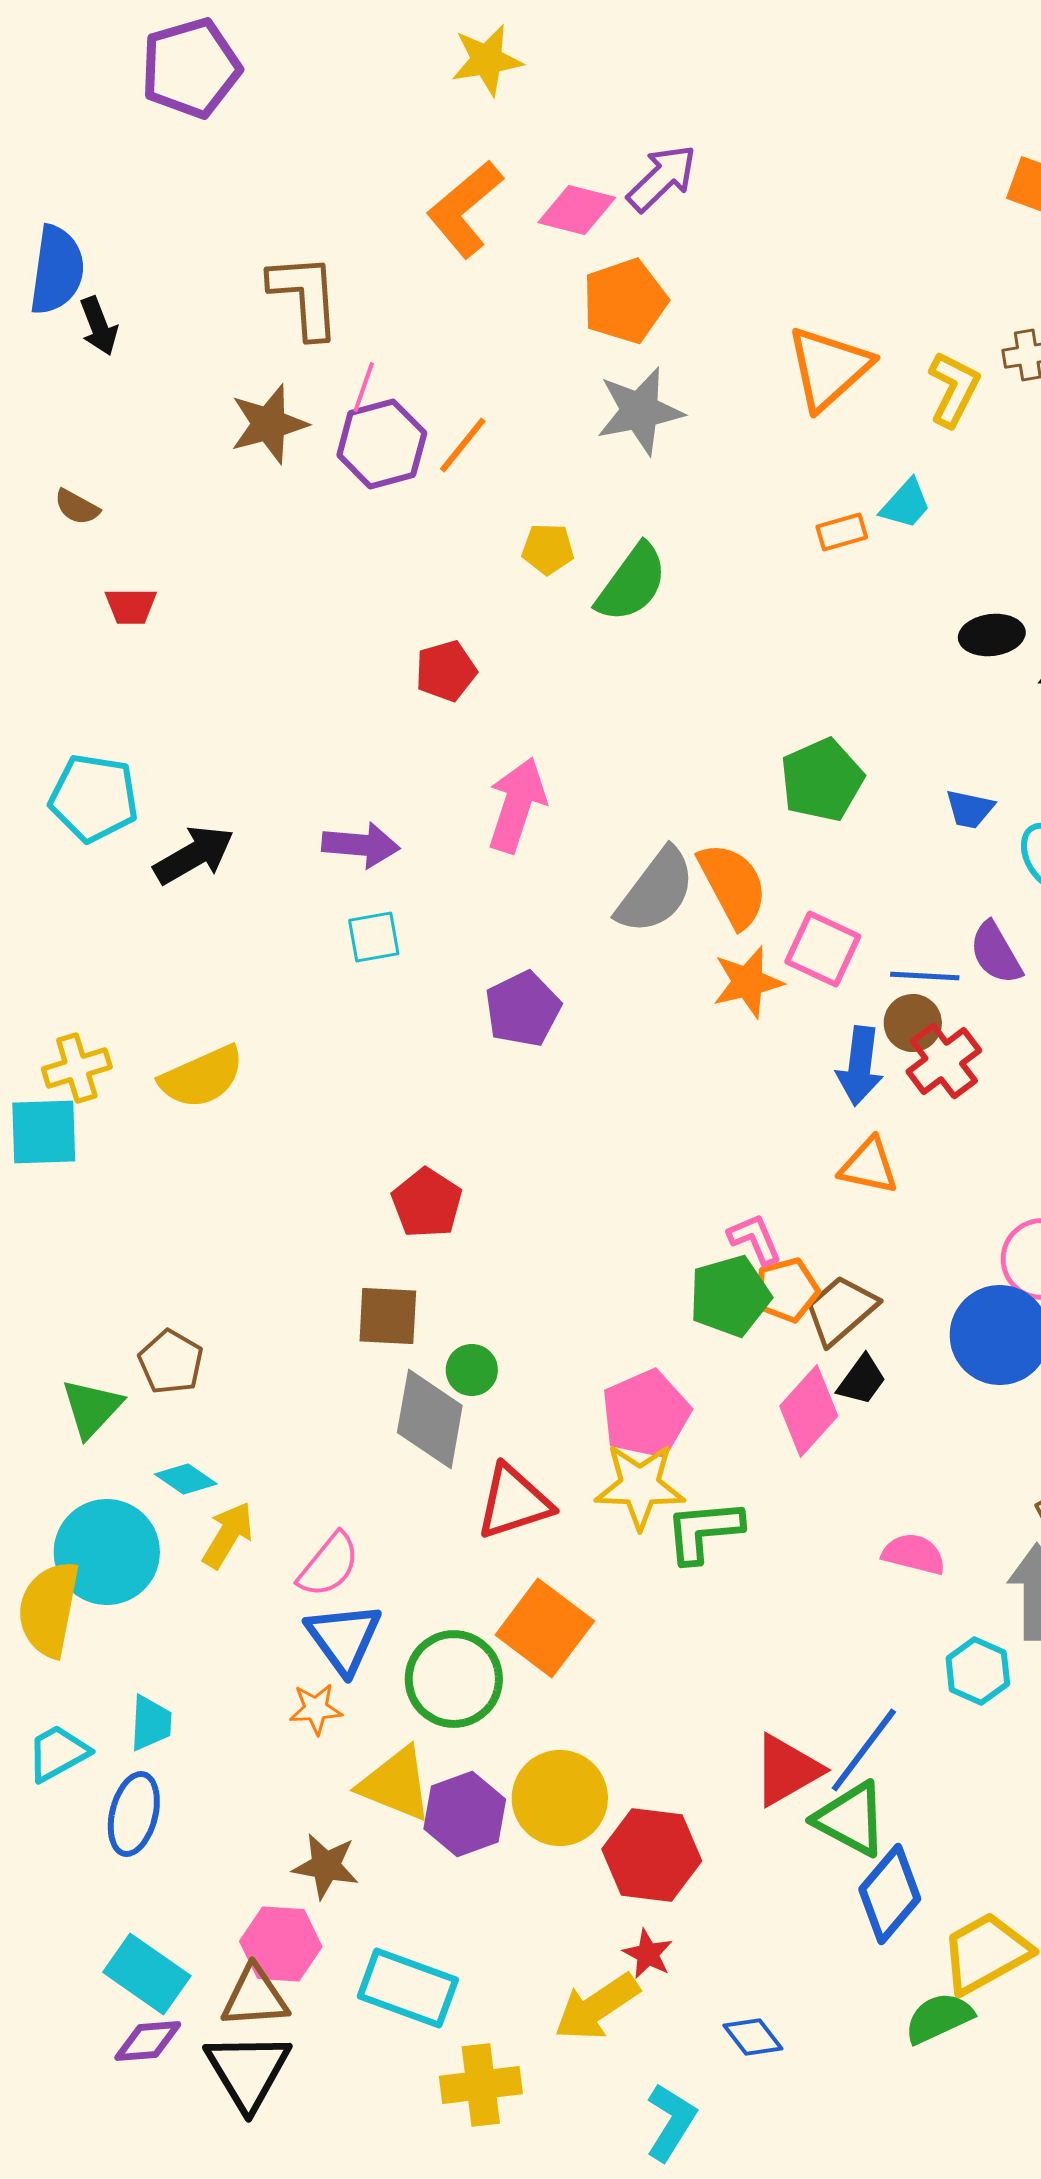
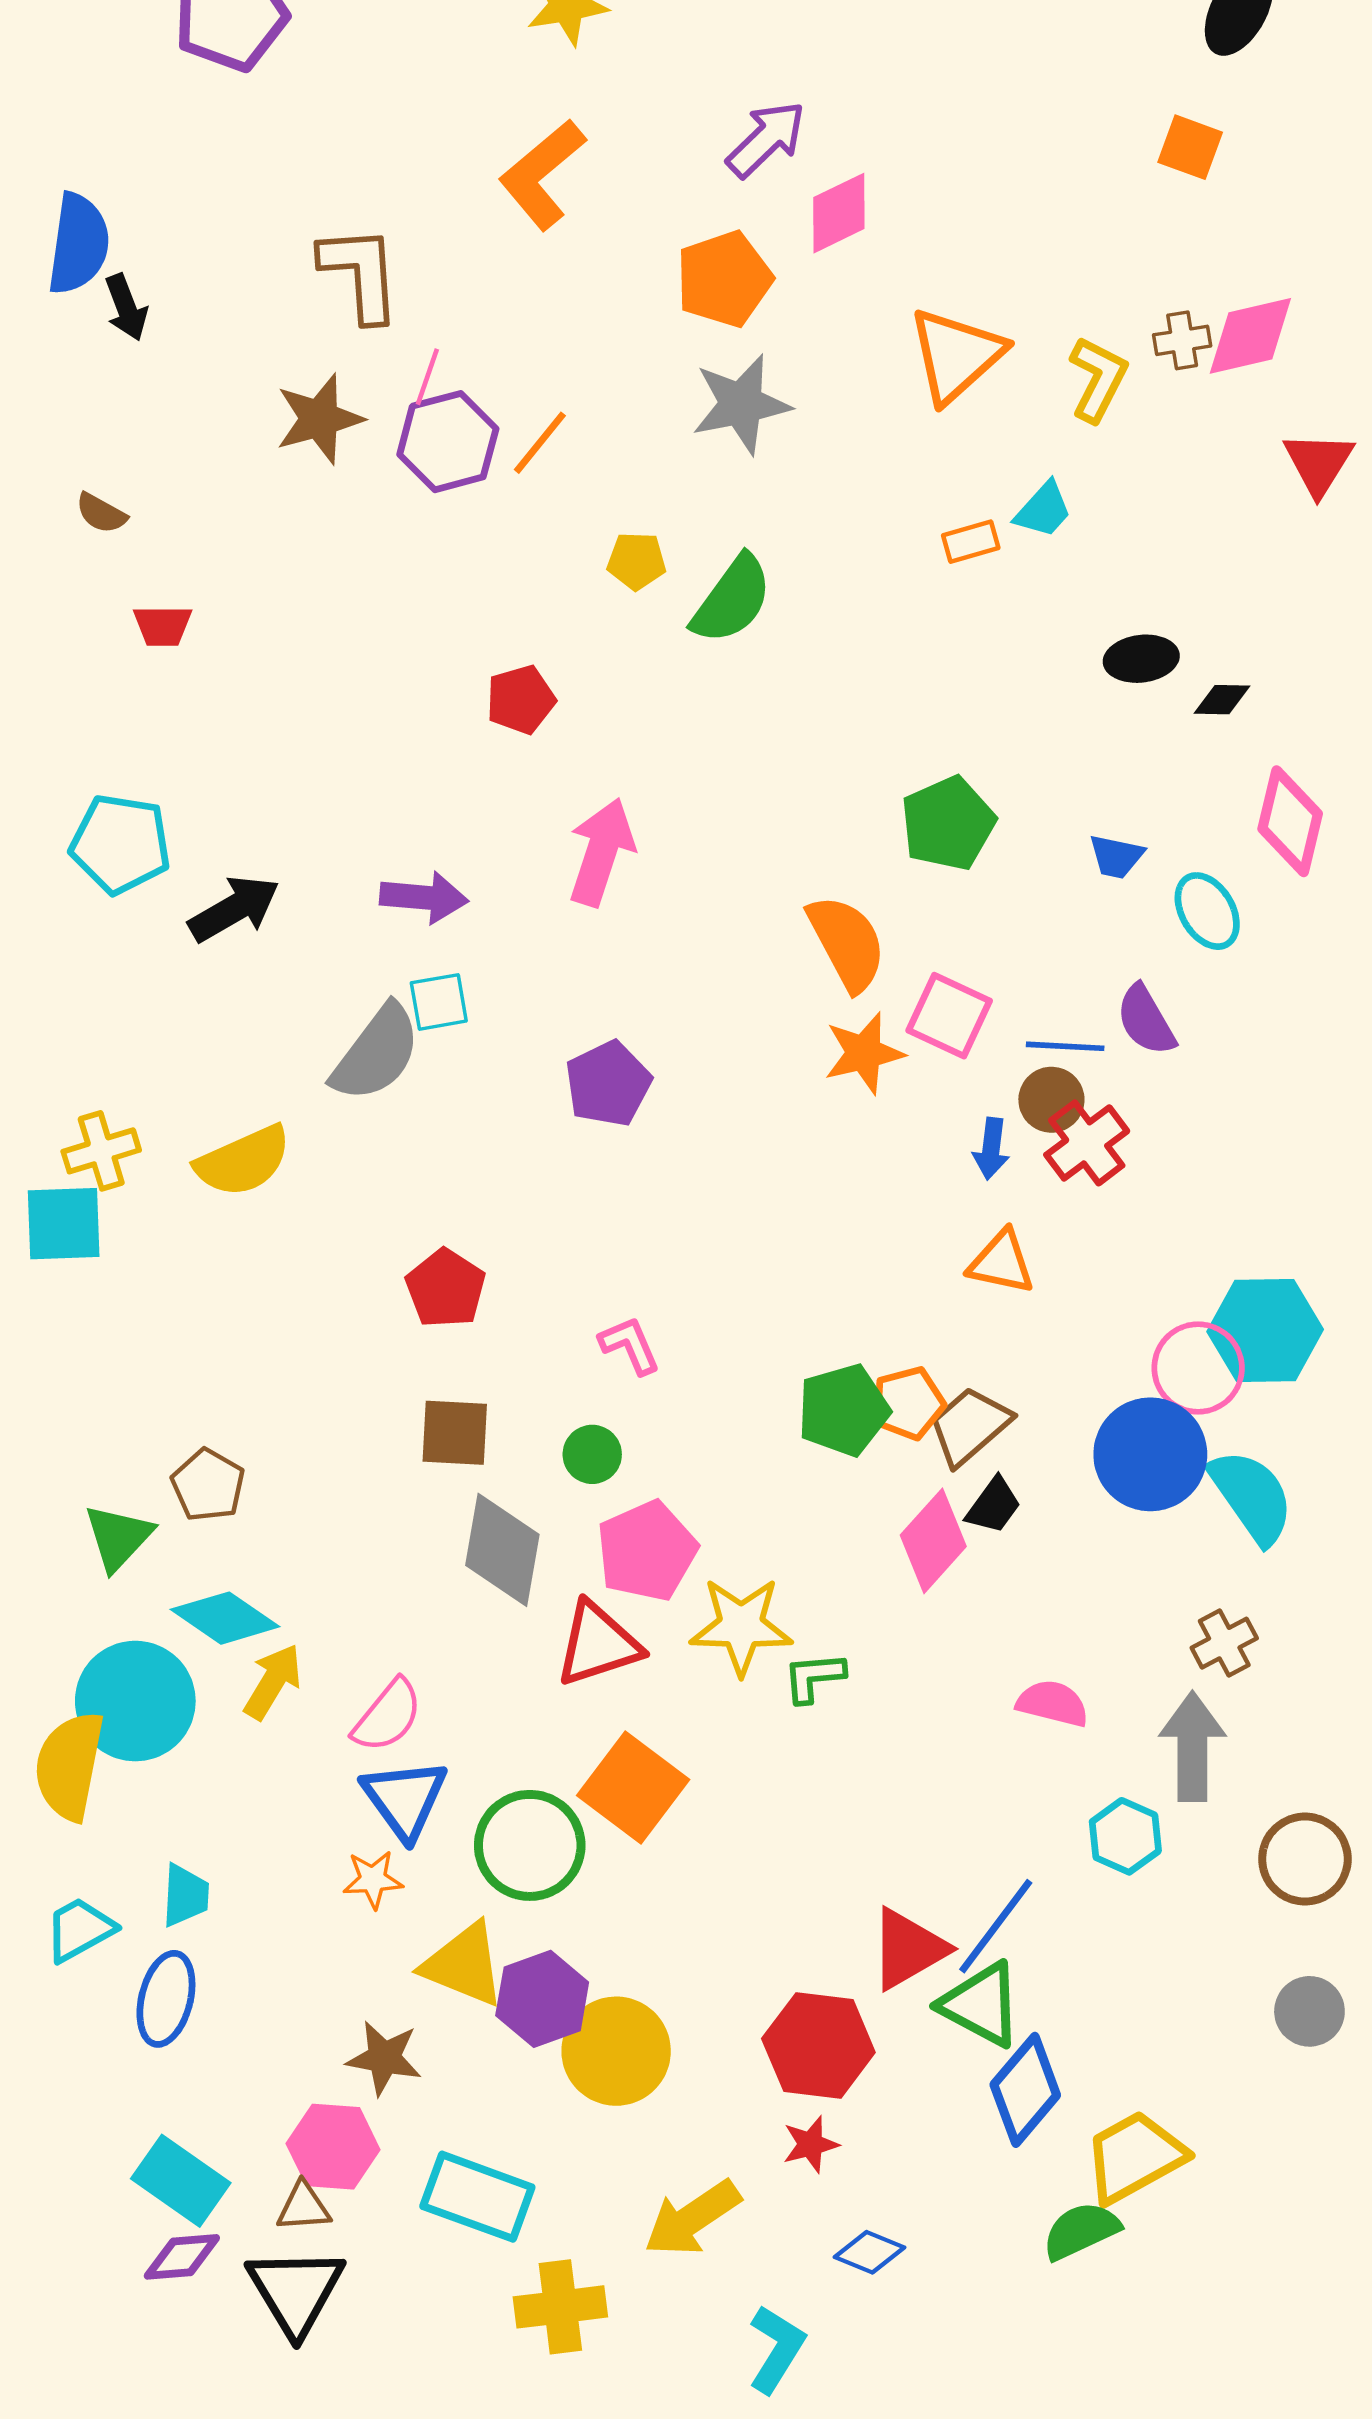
pink diamond: (577, 210) -> (839, 213), moved, turned -40
gray semicircle: (656, 891) -> (376, 1053), moved
blue arrow: (860, 1066) -> (991, 1149), size x0.7
red pentagon: (427, 1203) -> (446, 1288), moved
pink L-shape: (755, 1239) -> (630, 1345), moved
green circle: (472, 1370) -> (592, 1454), moved
pink pentagon: (646, 1414) -> (647, 1551), moved
cyan diamond: (186, 1479) -> (225, 1618), size x1.5
green L-shape: (704, 1531) -> (814, 1677), size x0.7
yellow circle: (560, 1798) -> (616, 2051), moved
red hexagon: (652, 1855) -> (818, 2045), moved
red star: (648, 1954) -> (810, 2144), moved, turned 30
brown triangle: (255, 1997) -> (304, 2207), size x0.7
blue diamond: (753, 2037) -> (870, 2252), turned -30

